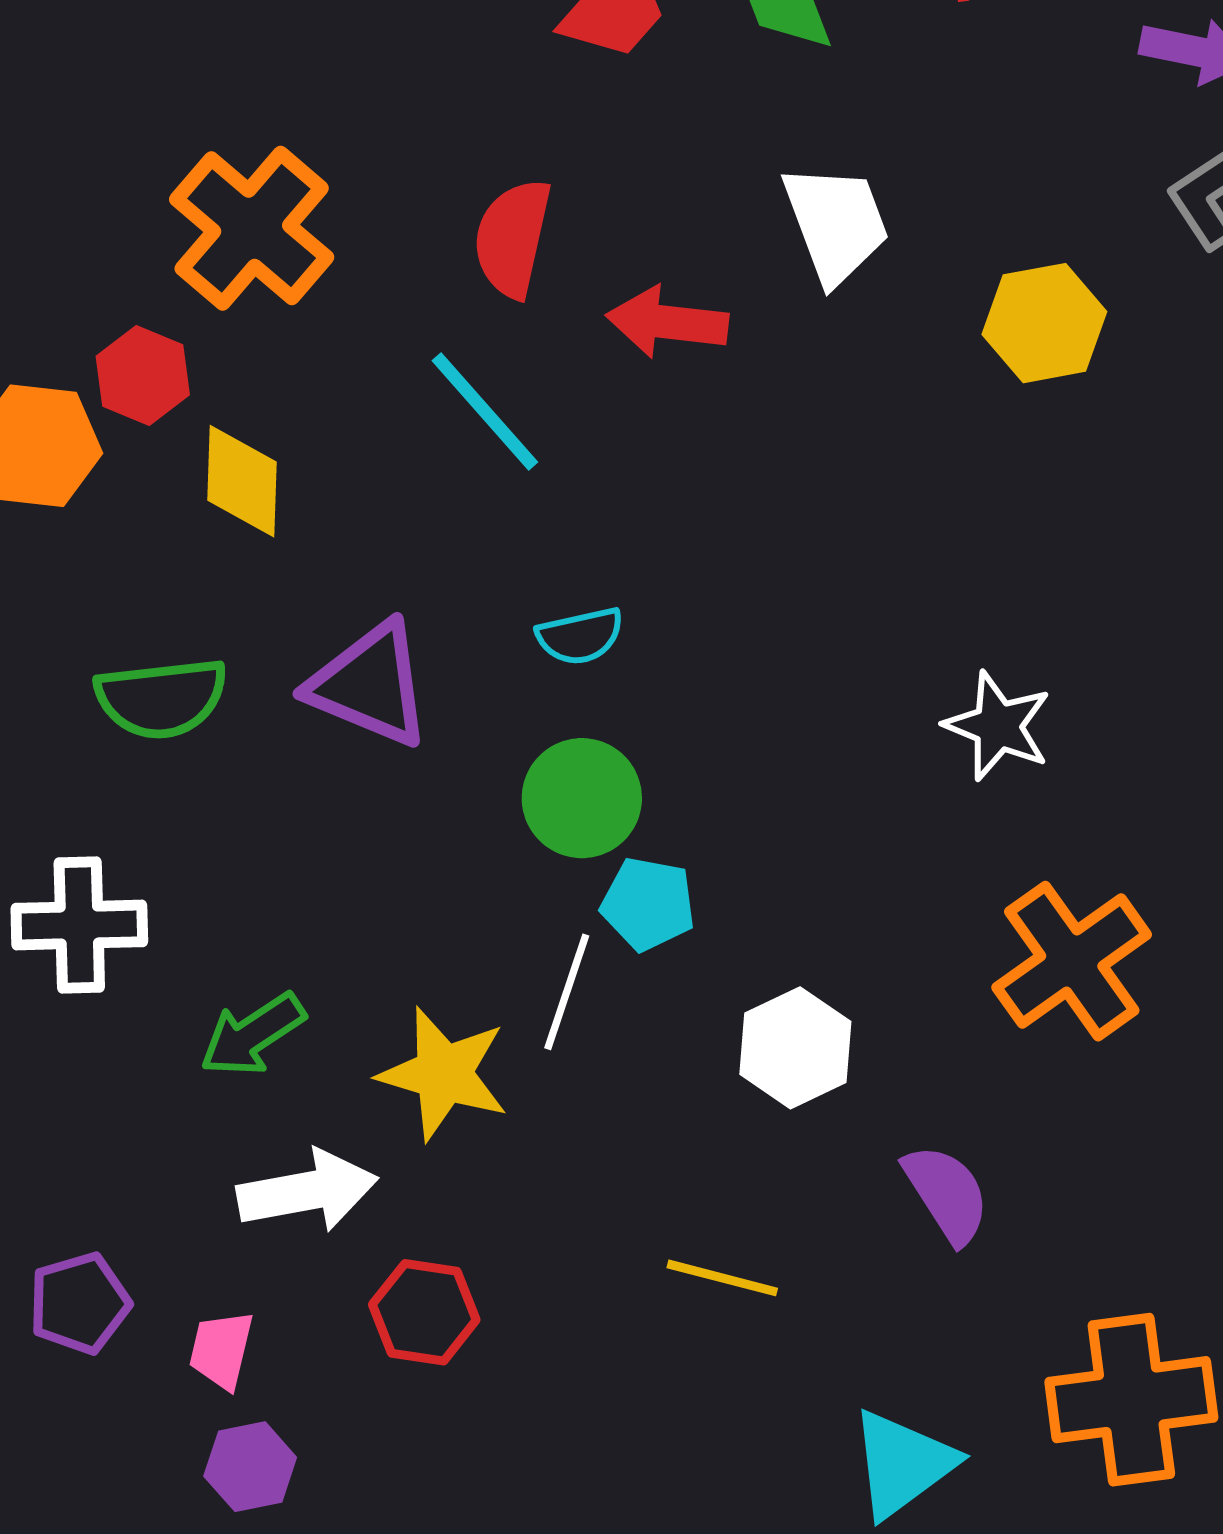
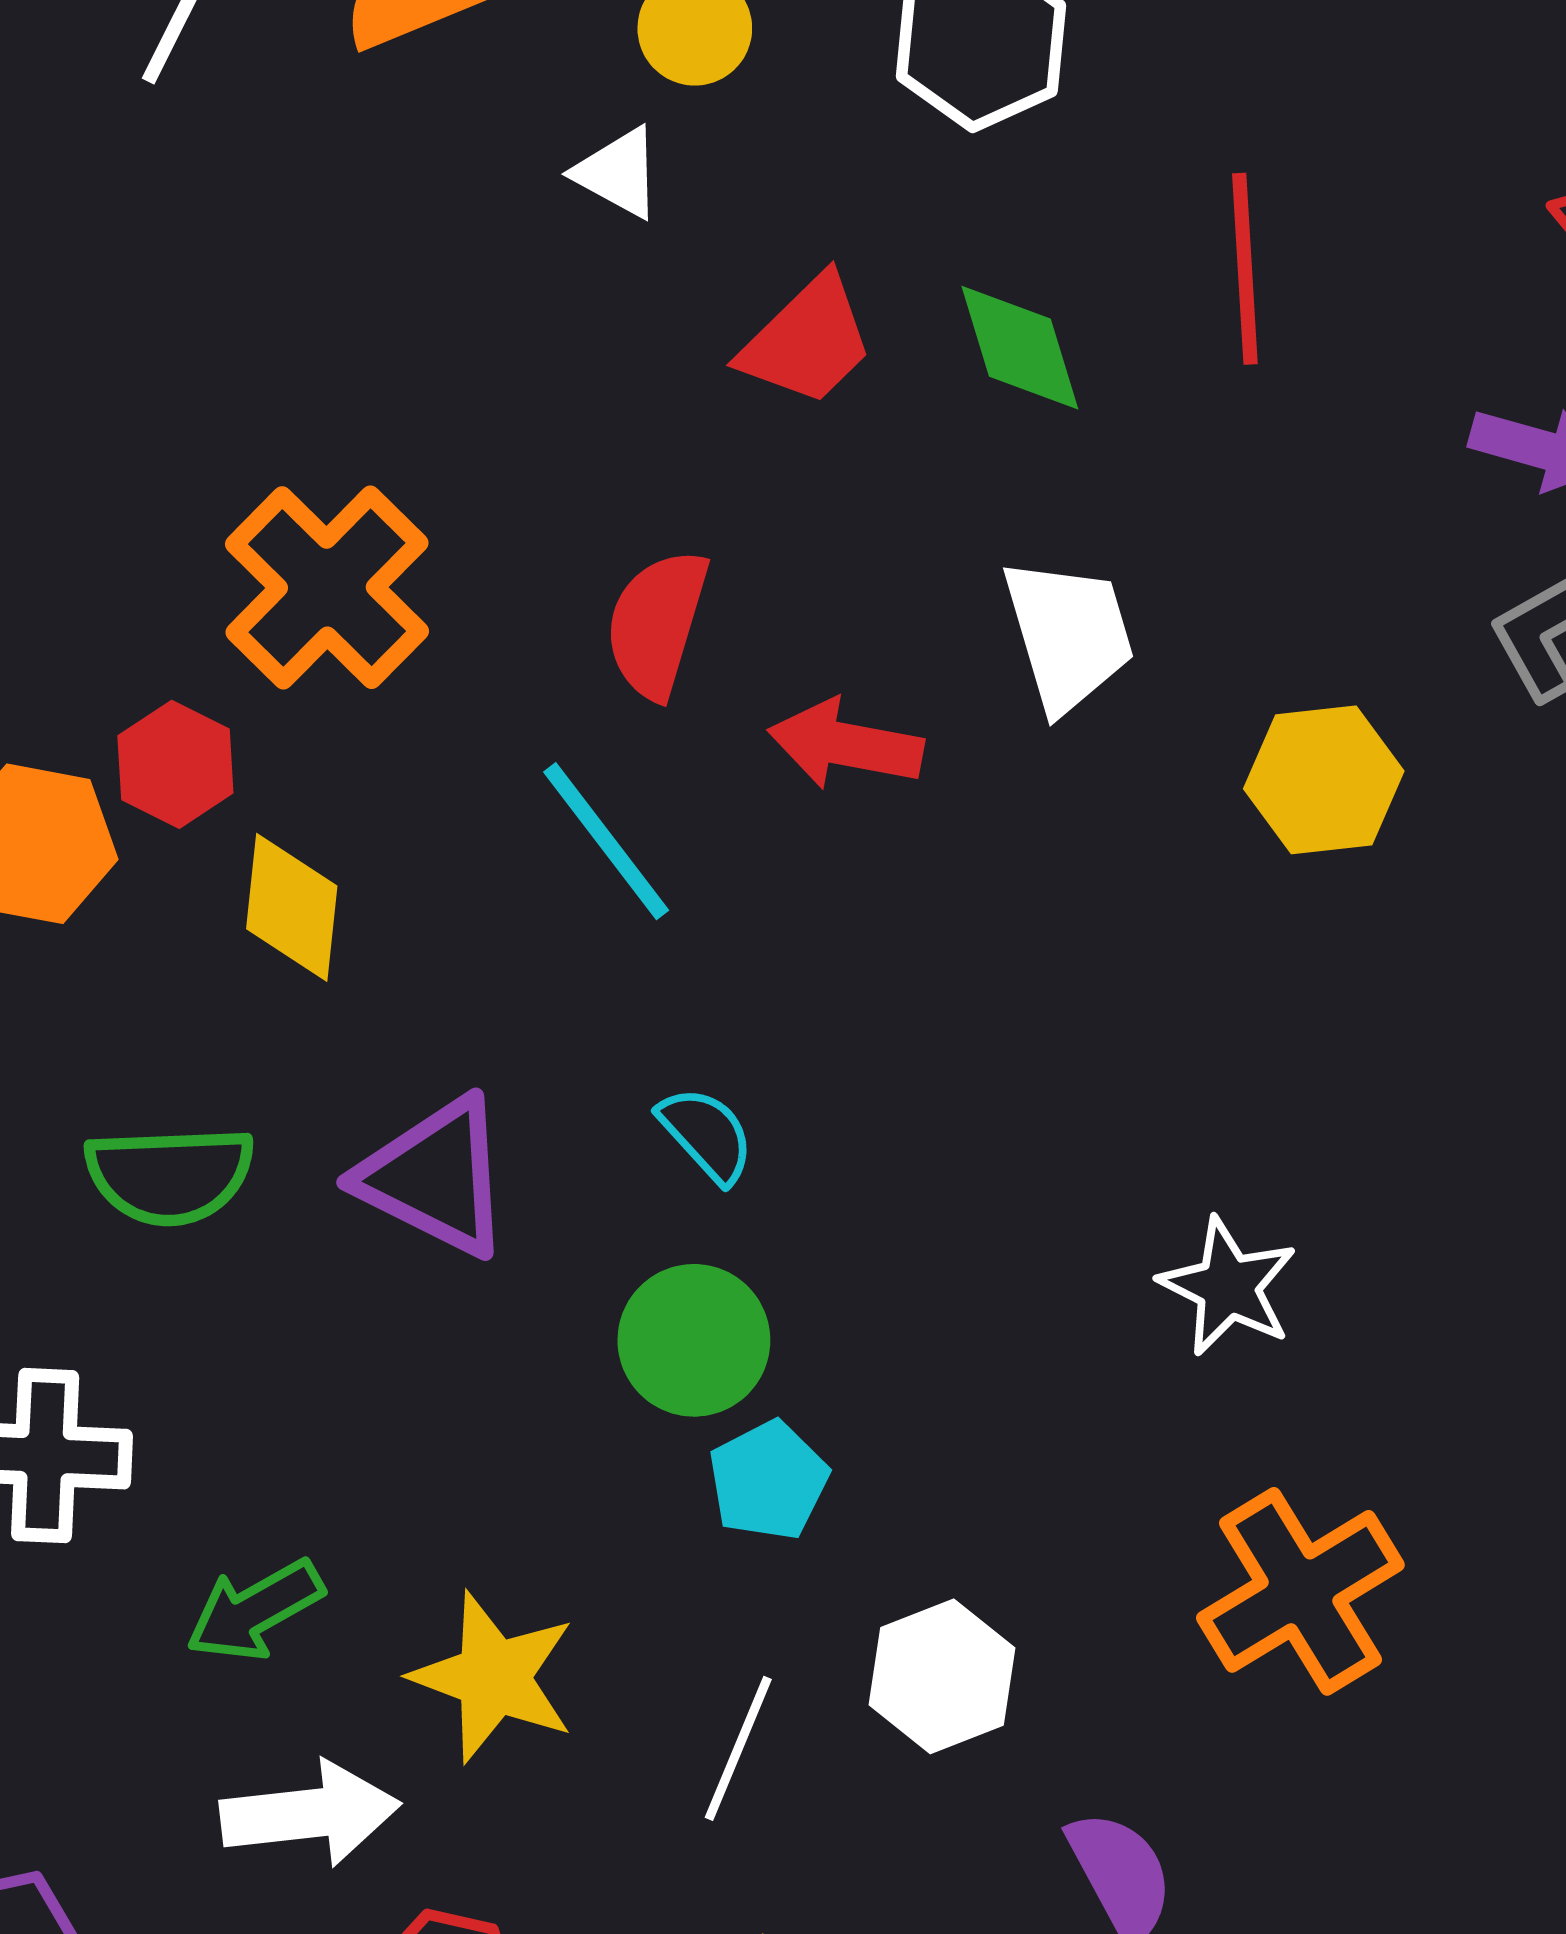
cyan semicircle: (580, 636) -> (706, 1135), turned -124
cyan pentagon: (648, 904) -> (768, 1480), turned 30
white line: (567, 992) -> (738, 1748), moved

